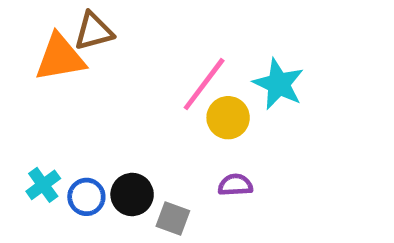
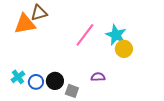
yellow circle: (228, 118) -> (124, 49), moved

